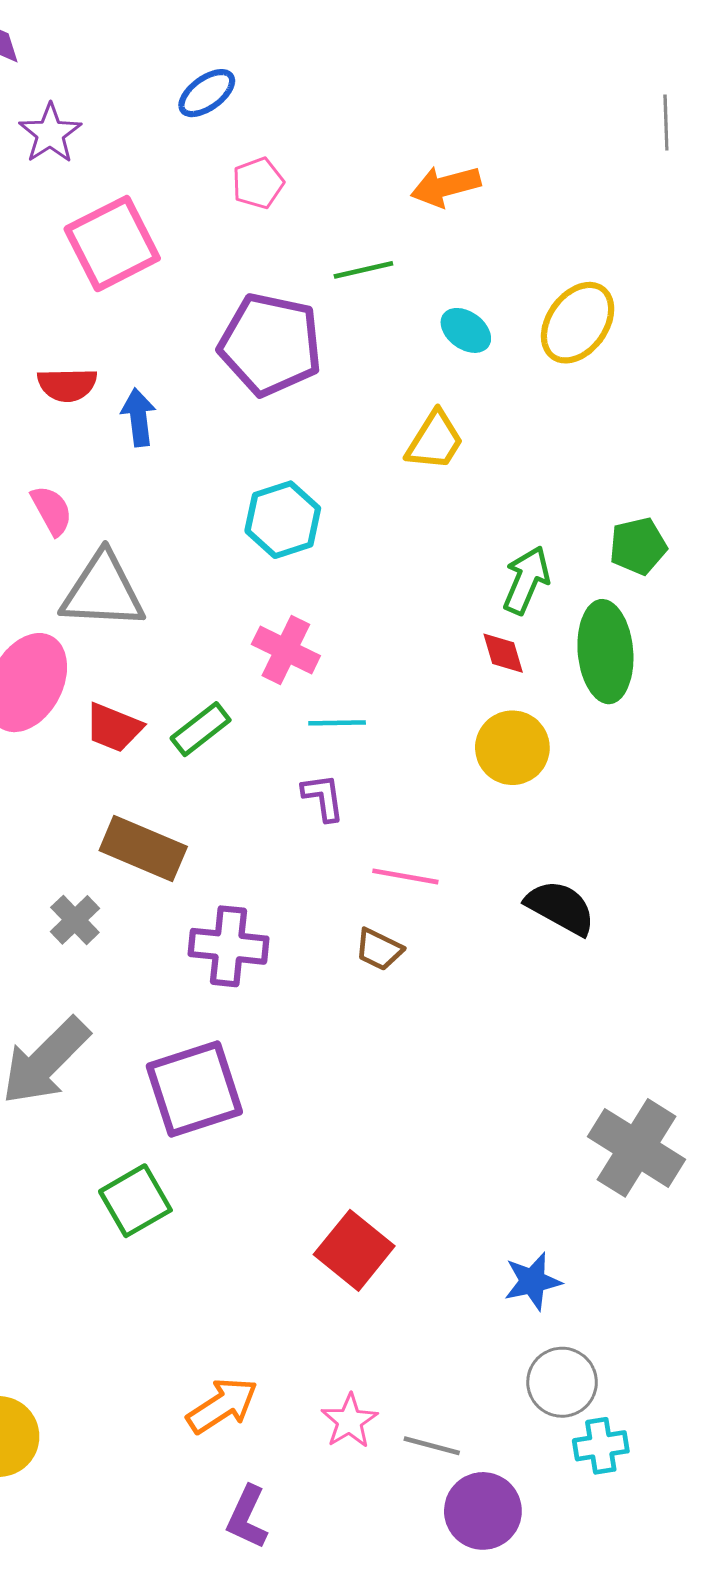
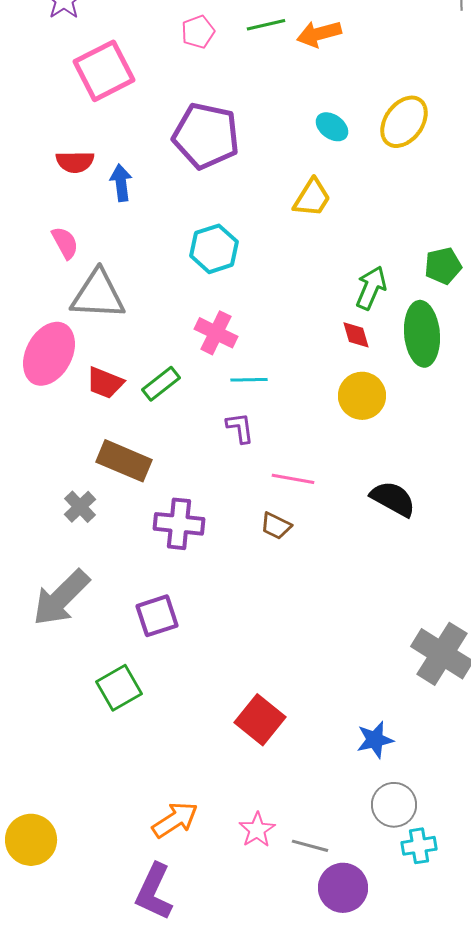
green line: (363, 270) -> (266, 25), moved
purple square: (194, 1089) -> (157, 616), size x0.7
purple L-shape: (247, 1517) -> (154, 892), moved, size x1.4

